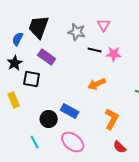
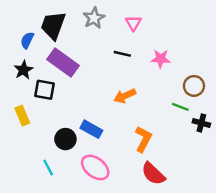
gray star: (77, 32) -> (94, 18), moved, turned 30
pink star: (114, 54) -> (161, 59), moved
purple rectangle: (47, 57) -> (63, 62), size x1.4
red semicircle: (120, 147) -> (153, 174), size x1.5

